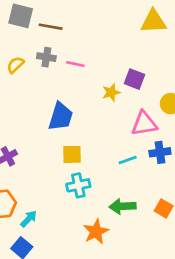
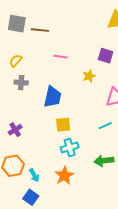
gray cross: (46, 57) -> (21, 83), moved
purple square: (135, 79) -> (106, 56), moved
cyan arrow: (29, 219) -> (34, 175), turned 112
orange star: (96, 232) -> (64, 176), moved

